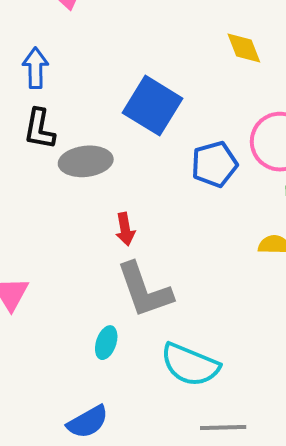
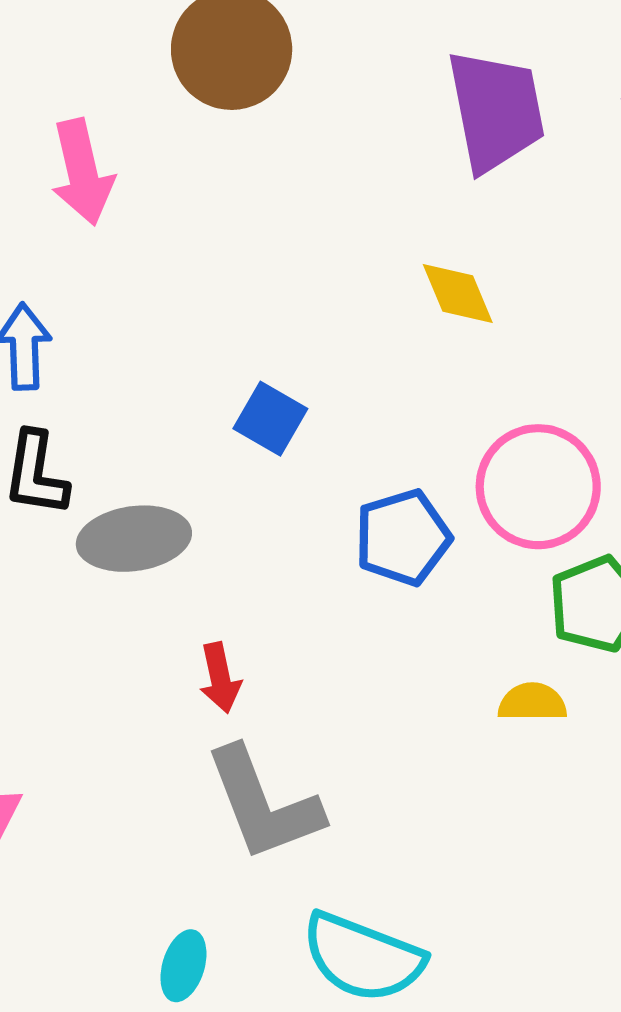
blue square: (153, 106) -> (270, 419), size x0.6
cyan ellipse: (106, 343) -> (183, 966), moved

